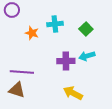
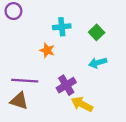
orange star: (32, 33) -> (47, 50), moved
purple cross: (66, 61) -> (66, 85), moved, turned -30

